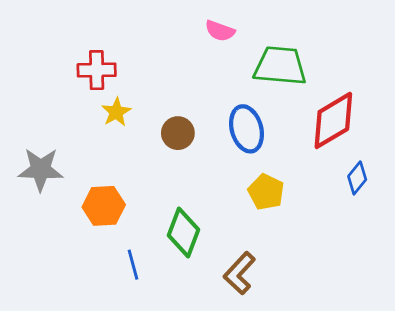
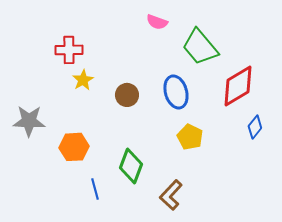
green trapezoid: (280, 66) -> (200, 47), turned -135

